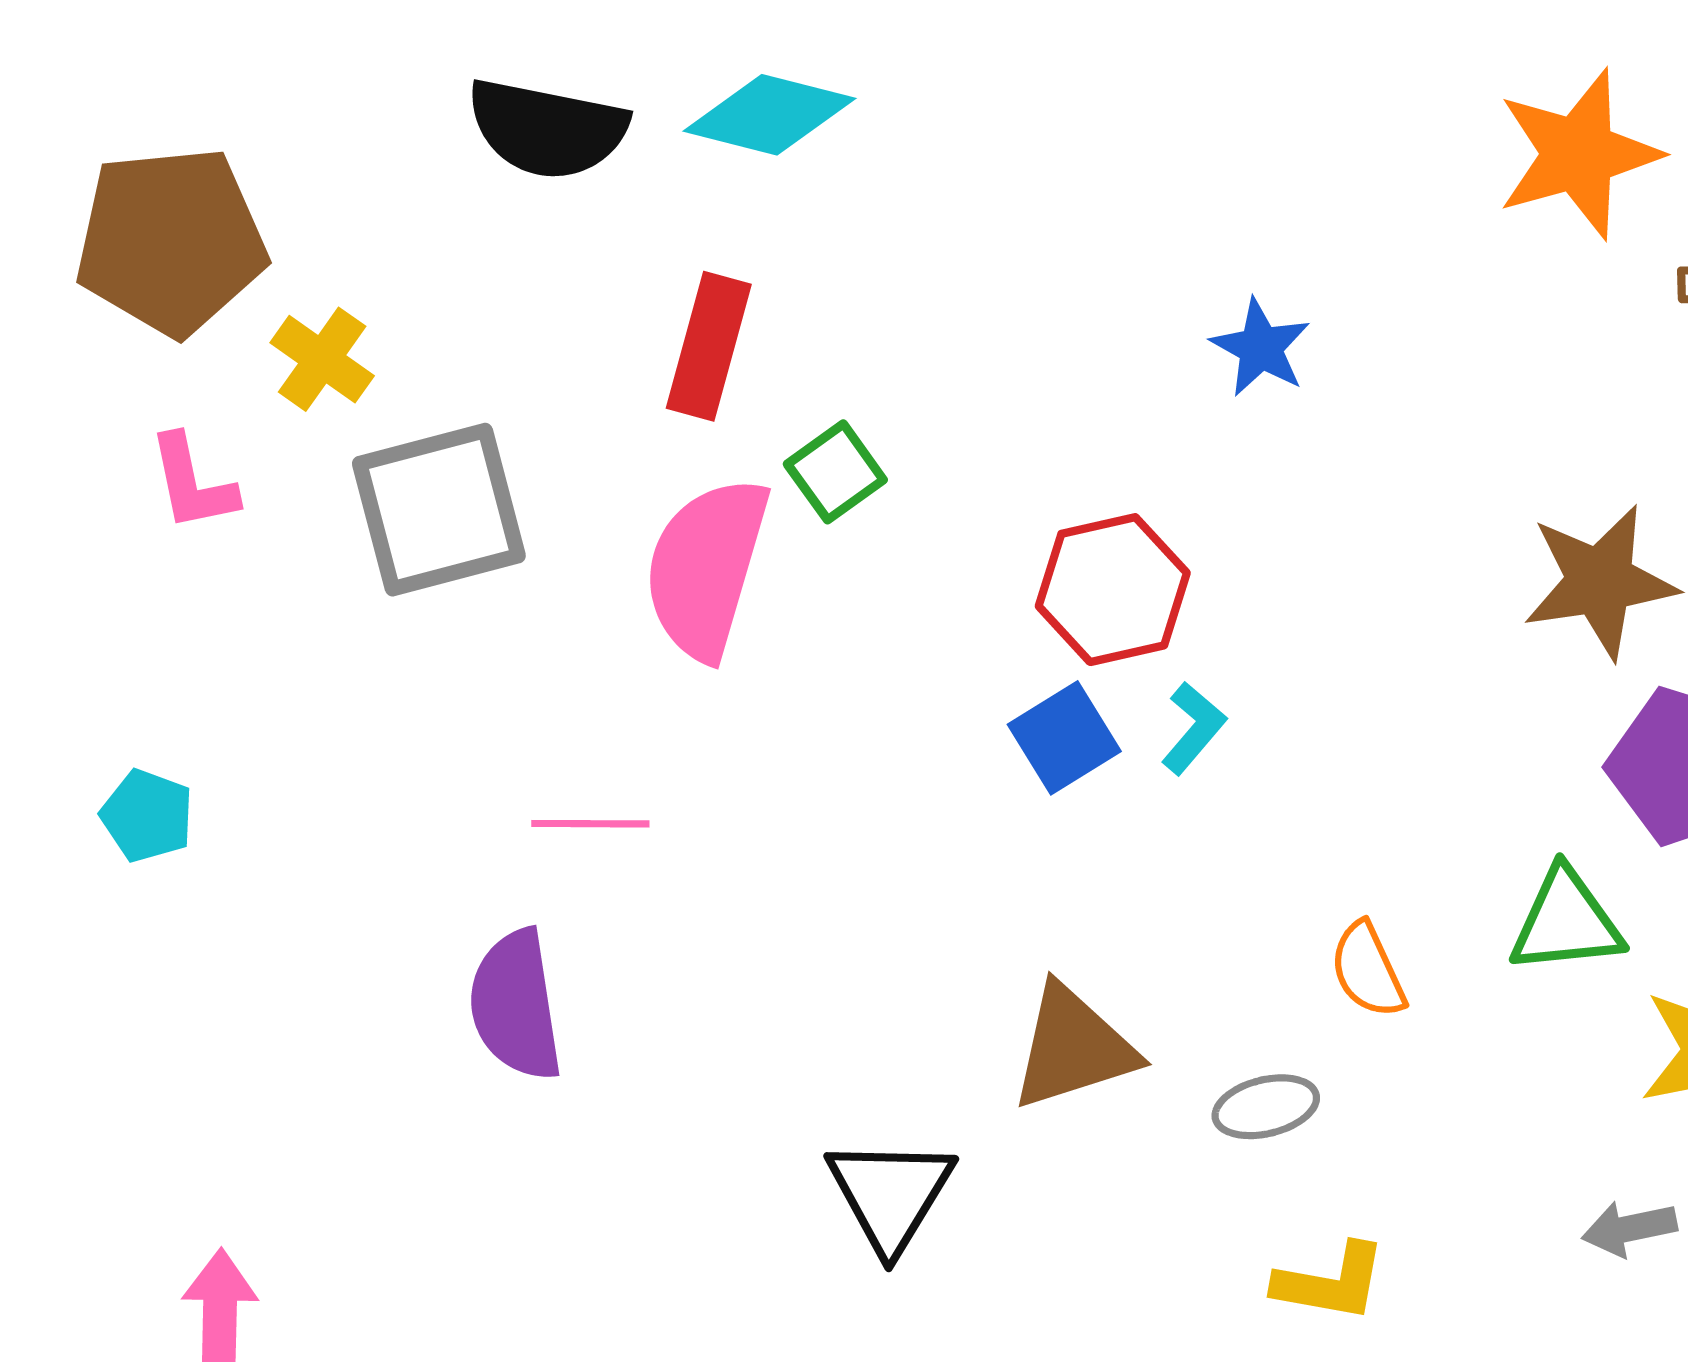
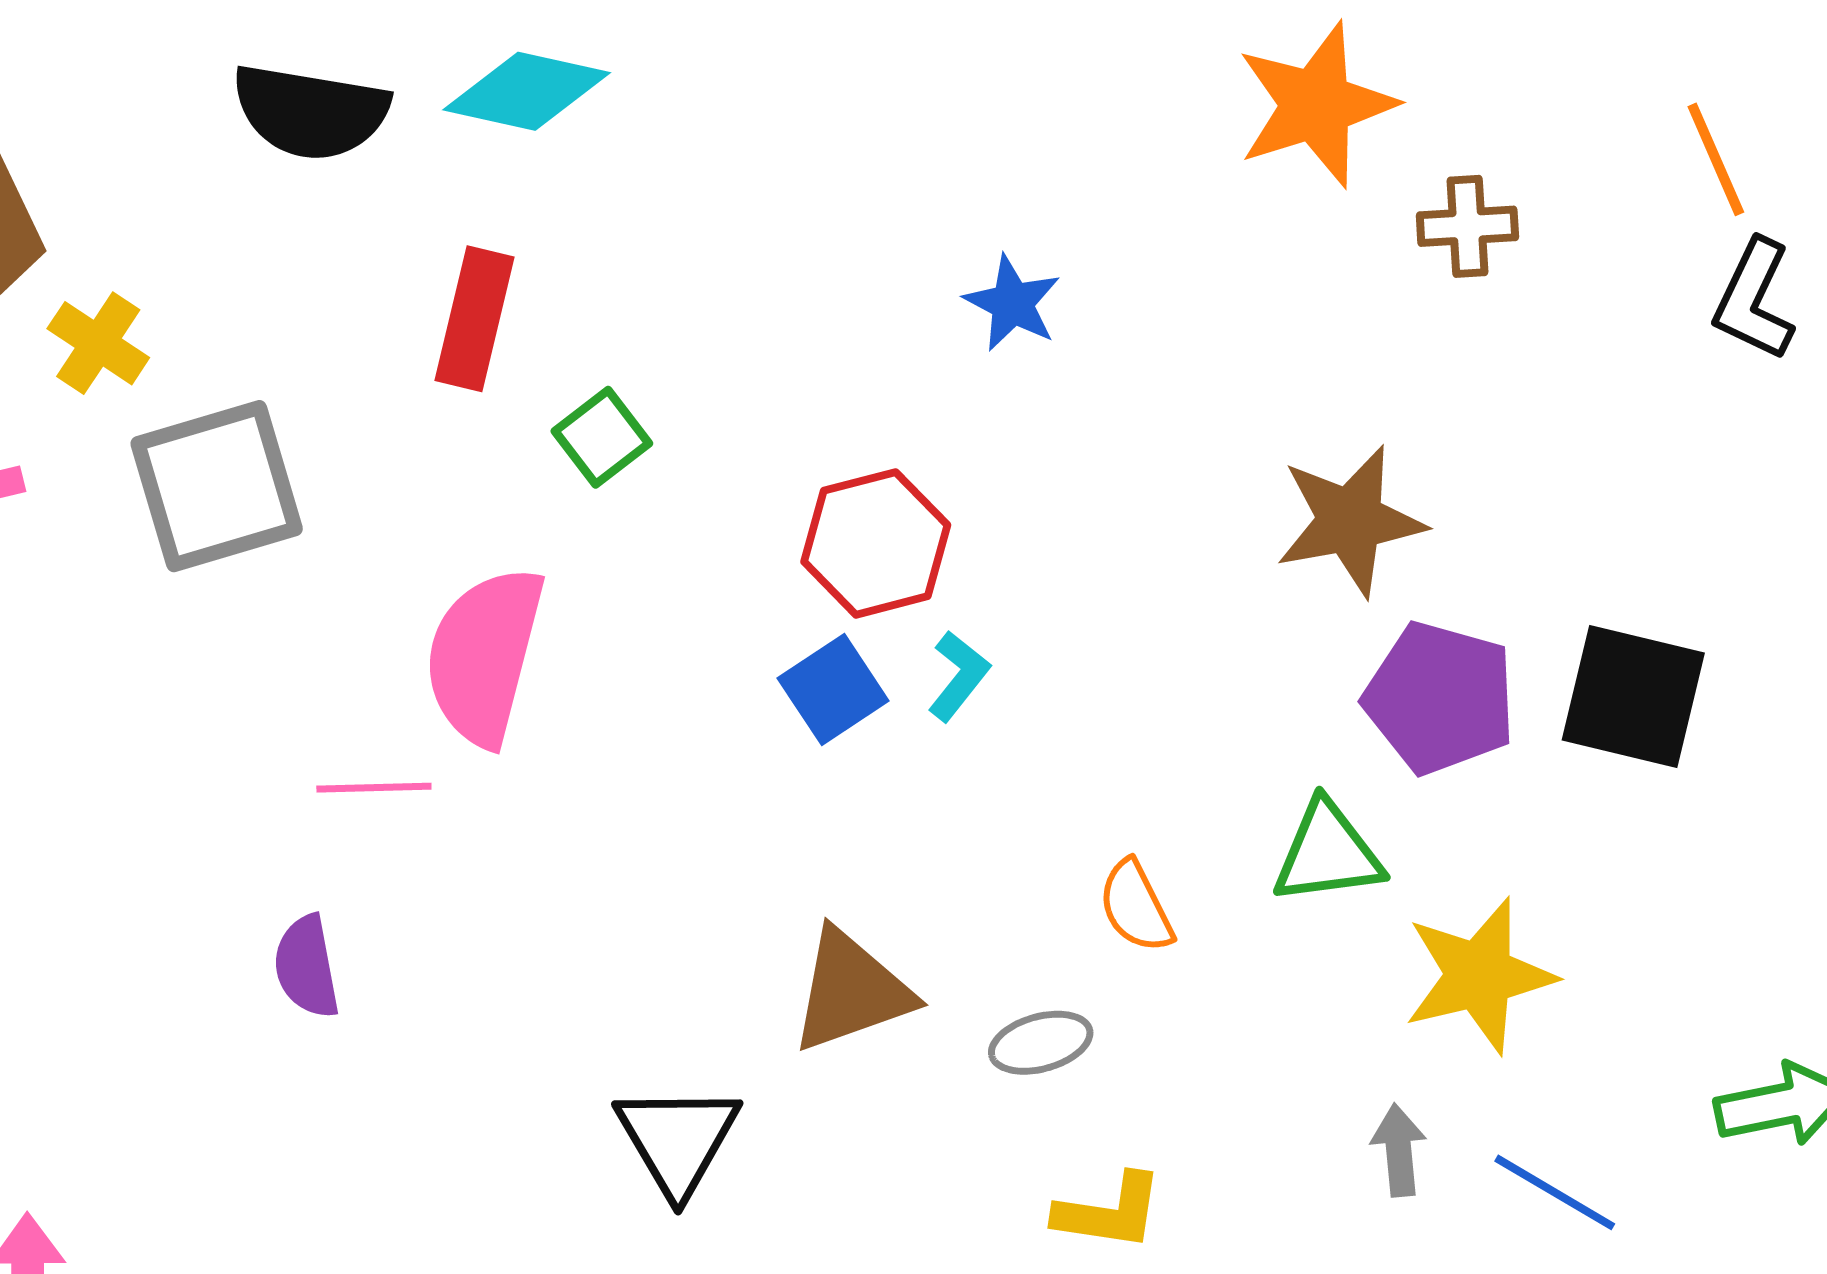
pink semicircle: (706, 568) -> (484, 656), moved
purple semicircle: (516, 1005) -> (307, 967), size x0.7
gray arrow: (1629, 1228) -> (1399, 1150), turned 98

